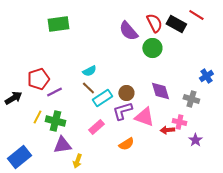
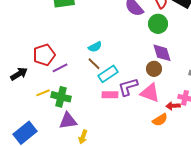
purple diamond: (160, 91) -> (162, 53), moved
brown circle: (126, 93) -> (154, 69), moved
yellow line: (37, 117) -> (43, 93), turned 40
pink rectangle: (96, 127) -> (110, 95), moved, turned 42
orange semicircle: (126, 144) -> (160, 120), moved

